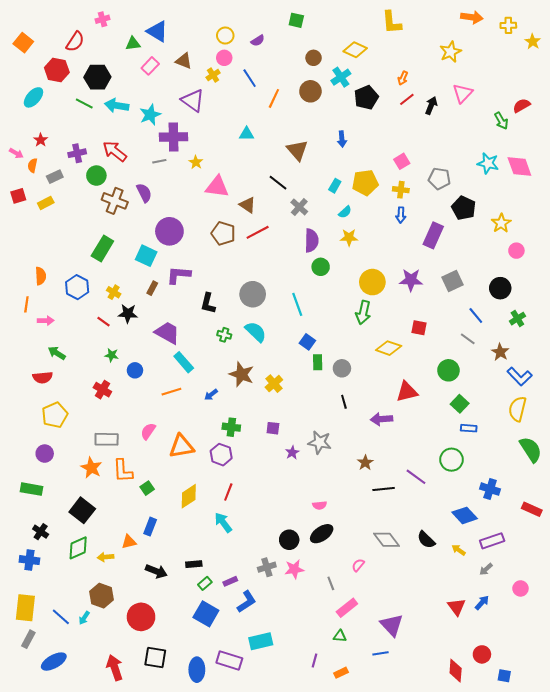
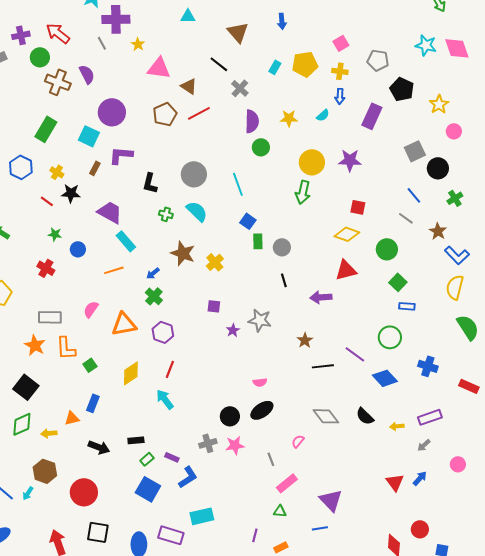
gray line: (159, 161) -> (102, 43), turned 72
cyan semicircle: (345, 212) -> (323, 115), moved
brown pentagon: (223, 233) -> (165, 114), turned 30
gray square: (453, 281) -> (415, 151), moved
yellow diamond: (389, 348) -> (347, 234), moved
green cross: (231, 427) -> (154, 296), moved, turned 36
blue diamond: (465, 515) -> (385, 378), moved
yellow arrow: (459, 550) -> (397, 426), turned -40
purple rectangle: (230, 581) -> (172, 457), turned 48

